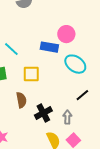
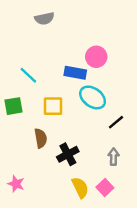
cyan ellipse: (75, 64) -> (93, 97), moved
black line: (82, 95) -> (116, 122), moved
gray arrow: (67, 117) -> (114, 157), moved

